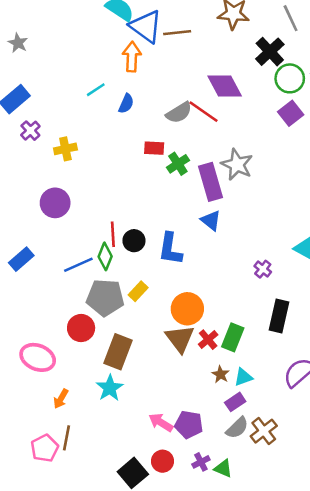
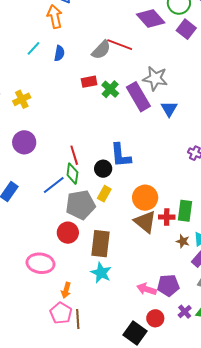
purple diamond: (225, 86) -> (151, 19), moved
blue triangle: (211, 220) -> (169, 109), moved, turned 36
black circle: (134, 241) -> (103, 169), moved
red cross: (208, 340) -> (167, 217), turned -35
pink pentagon: (45, 448) -> (61, 313), moved

